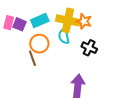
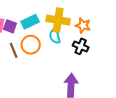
orange star: (84, 21) -> (83, 25), moved
brown line: (32, 58) -> (14, 50), moved

